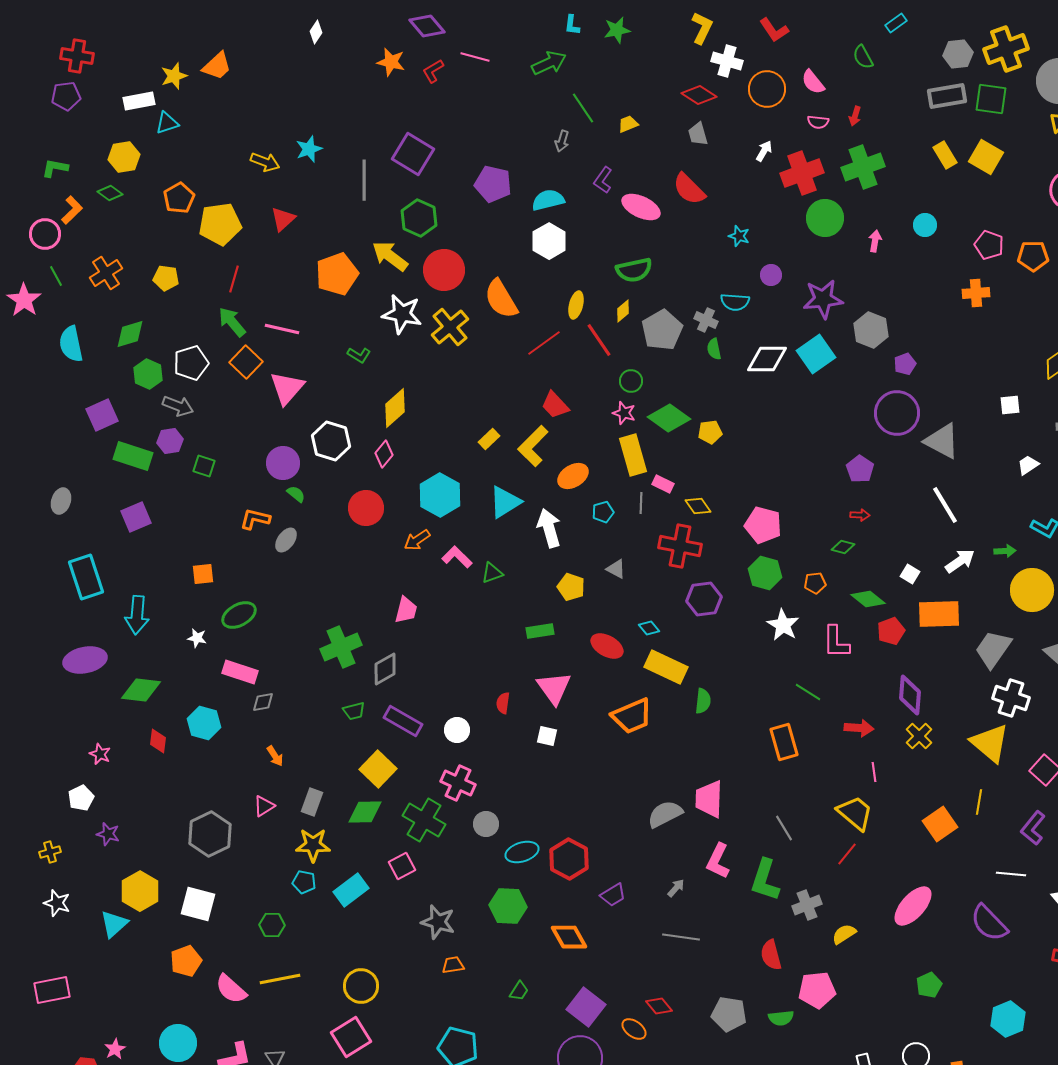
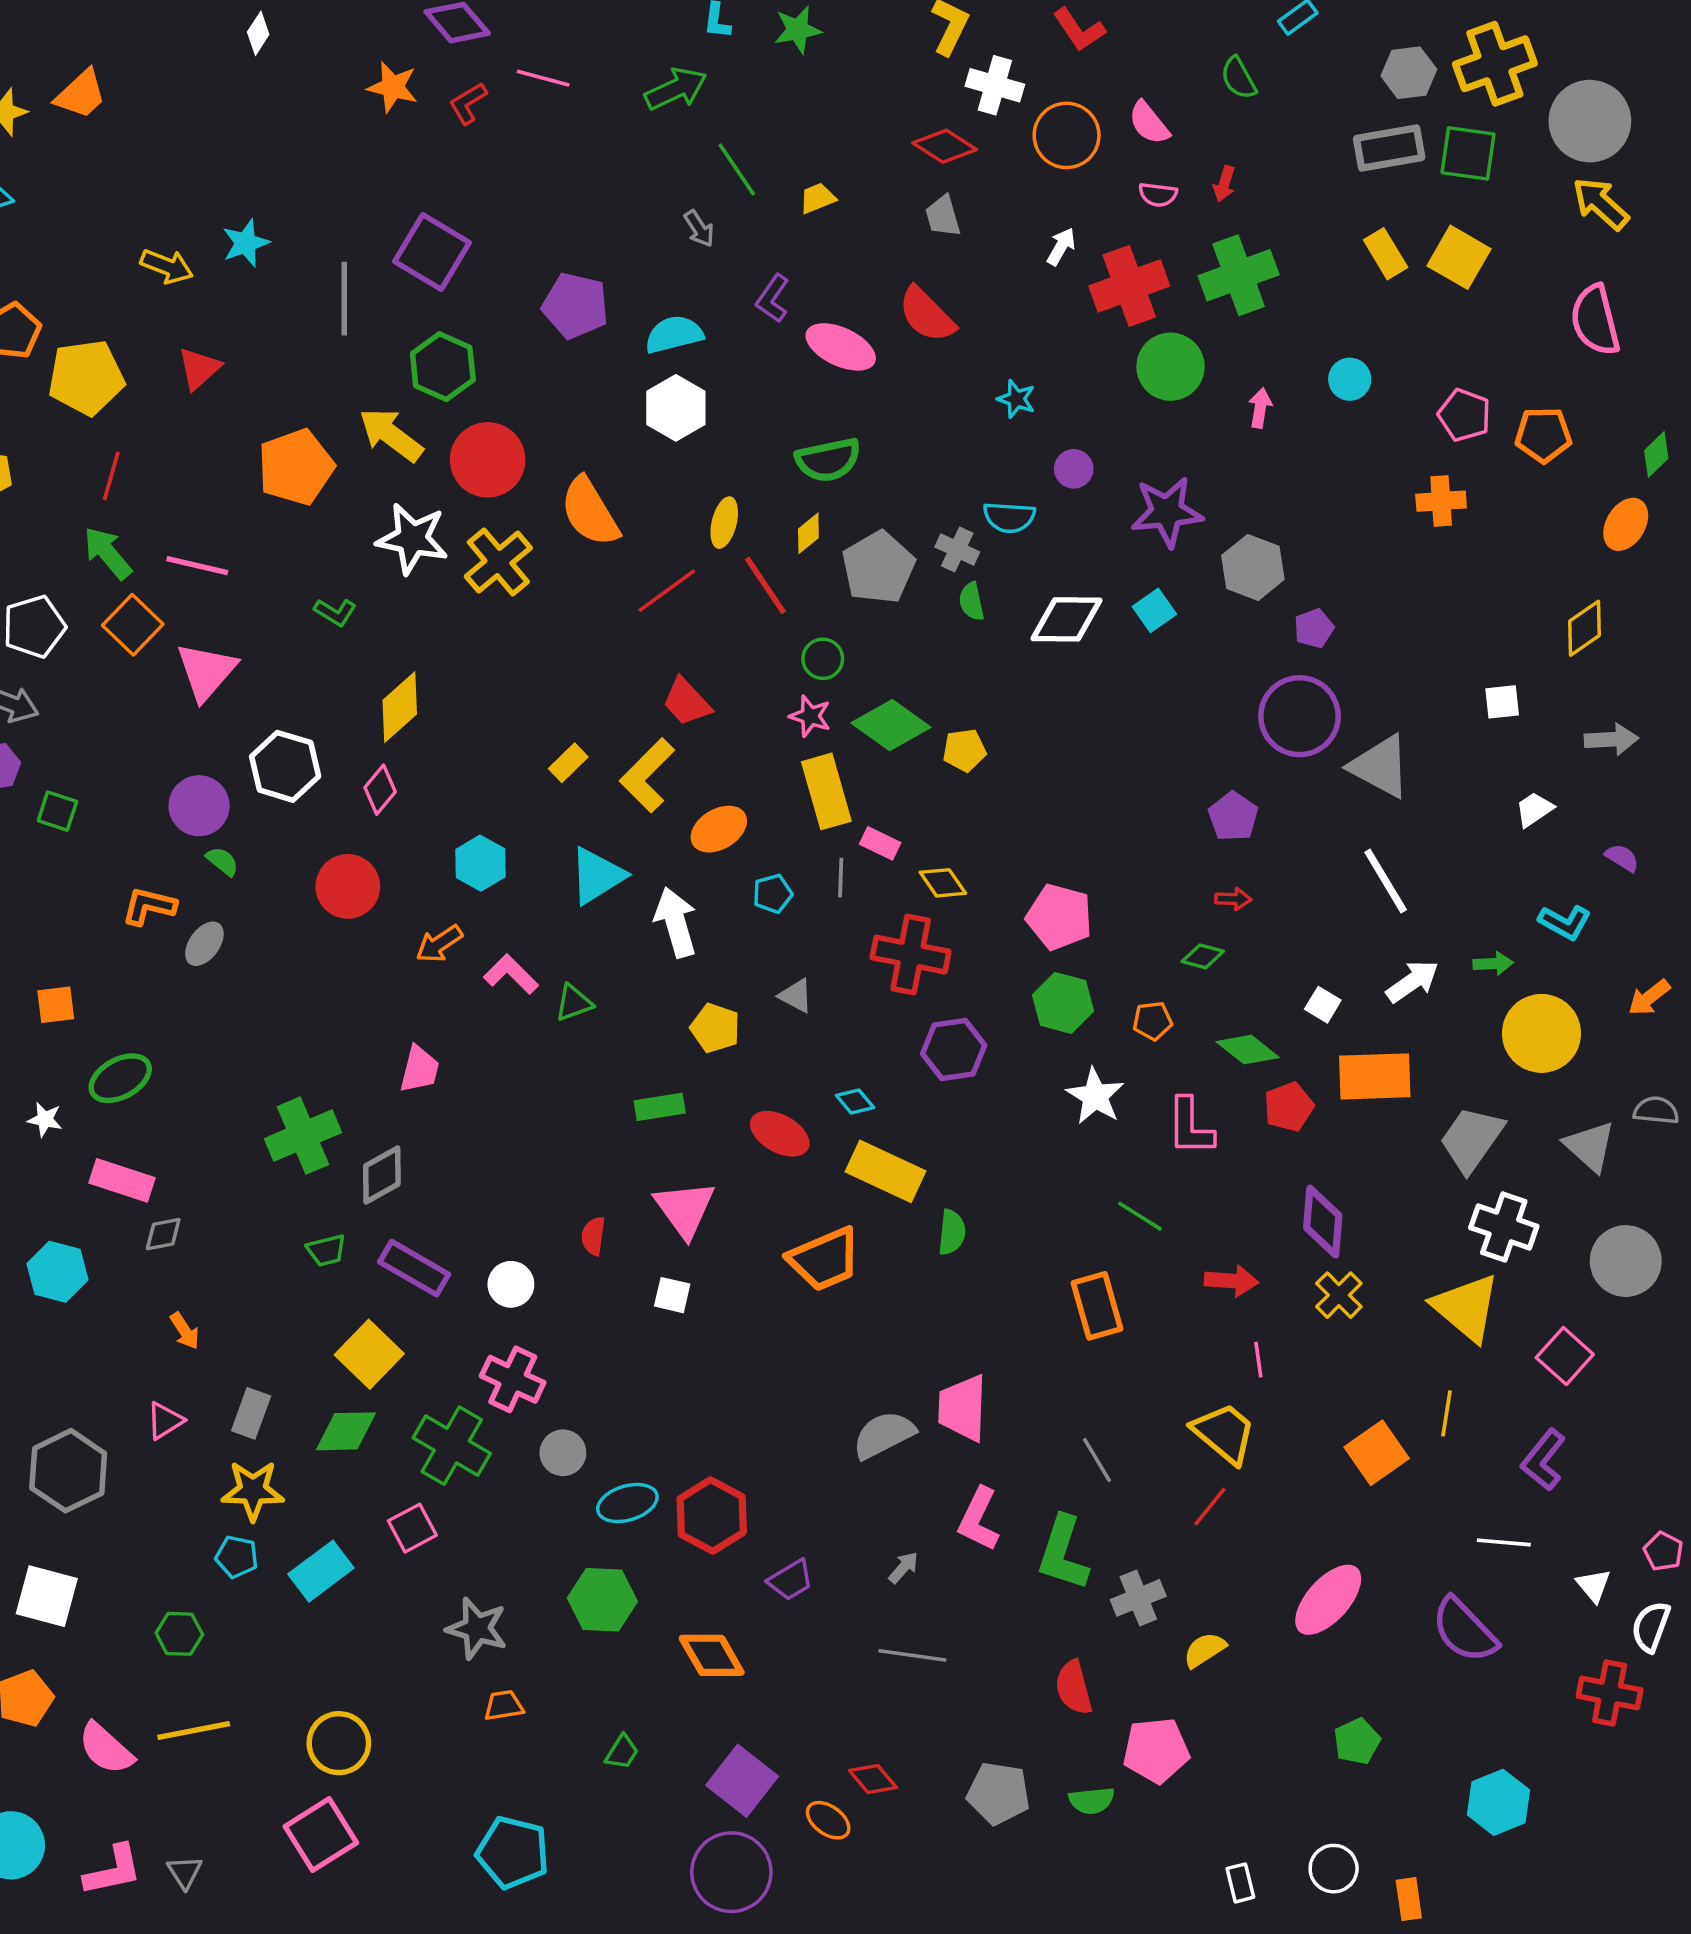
gray arrow: (562, 141) -> (699, 229), turned -50
cyan square: (816, 354) -> (1154, 610), size x0.6
cyan hexagon: (440, 495) -> (480, 863), size x0.7

